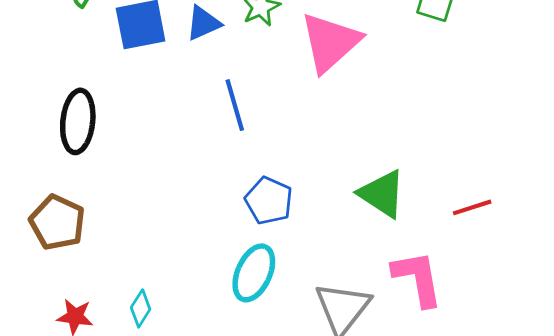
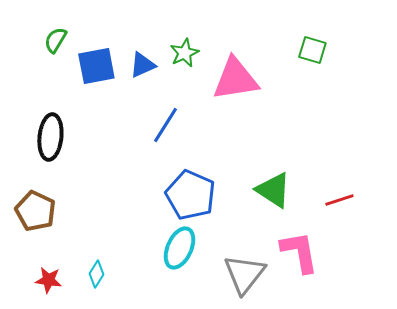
pink triangle: (330, 42) -> (235, 79), turned 33
blue line: (235, 105) -> (165, 125), turned 48
blue pentagon: (269, 201) -> (190, 195), size x1.4

